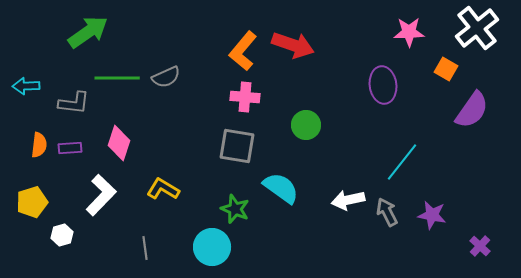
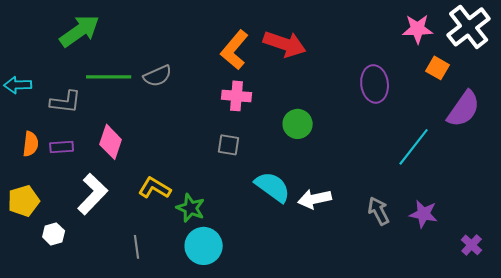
pink star: (409, 32) -> (418, 29), moved
gray square: (237, 146) -> (229, 145), size x0.6
cyan line: (402, 162) -> (414, 147), moved
white arrow: (348, 200) -> (315, 199), moved
green star: (235, 209) -> (191, 208), moved

